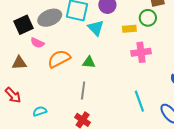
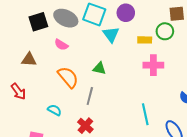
gray ellipse: (50, 18) -> (66, 18), turned 40
pink semicircle: (37, 43) -> (61, 45), moved
orange semicircle: (59, 59) -> (68, 77), moved, turned 70
cyan semicircle: (40, 111) -> (54, 110), moved, turned 40

